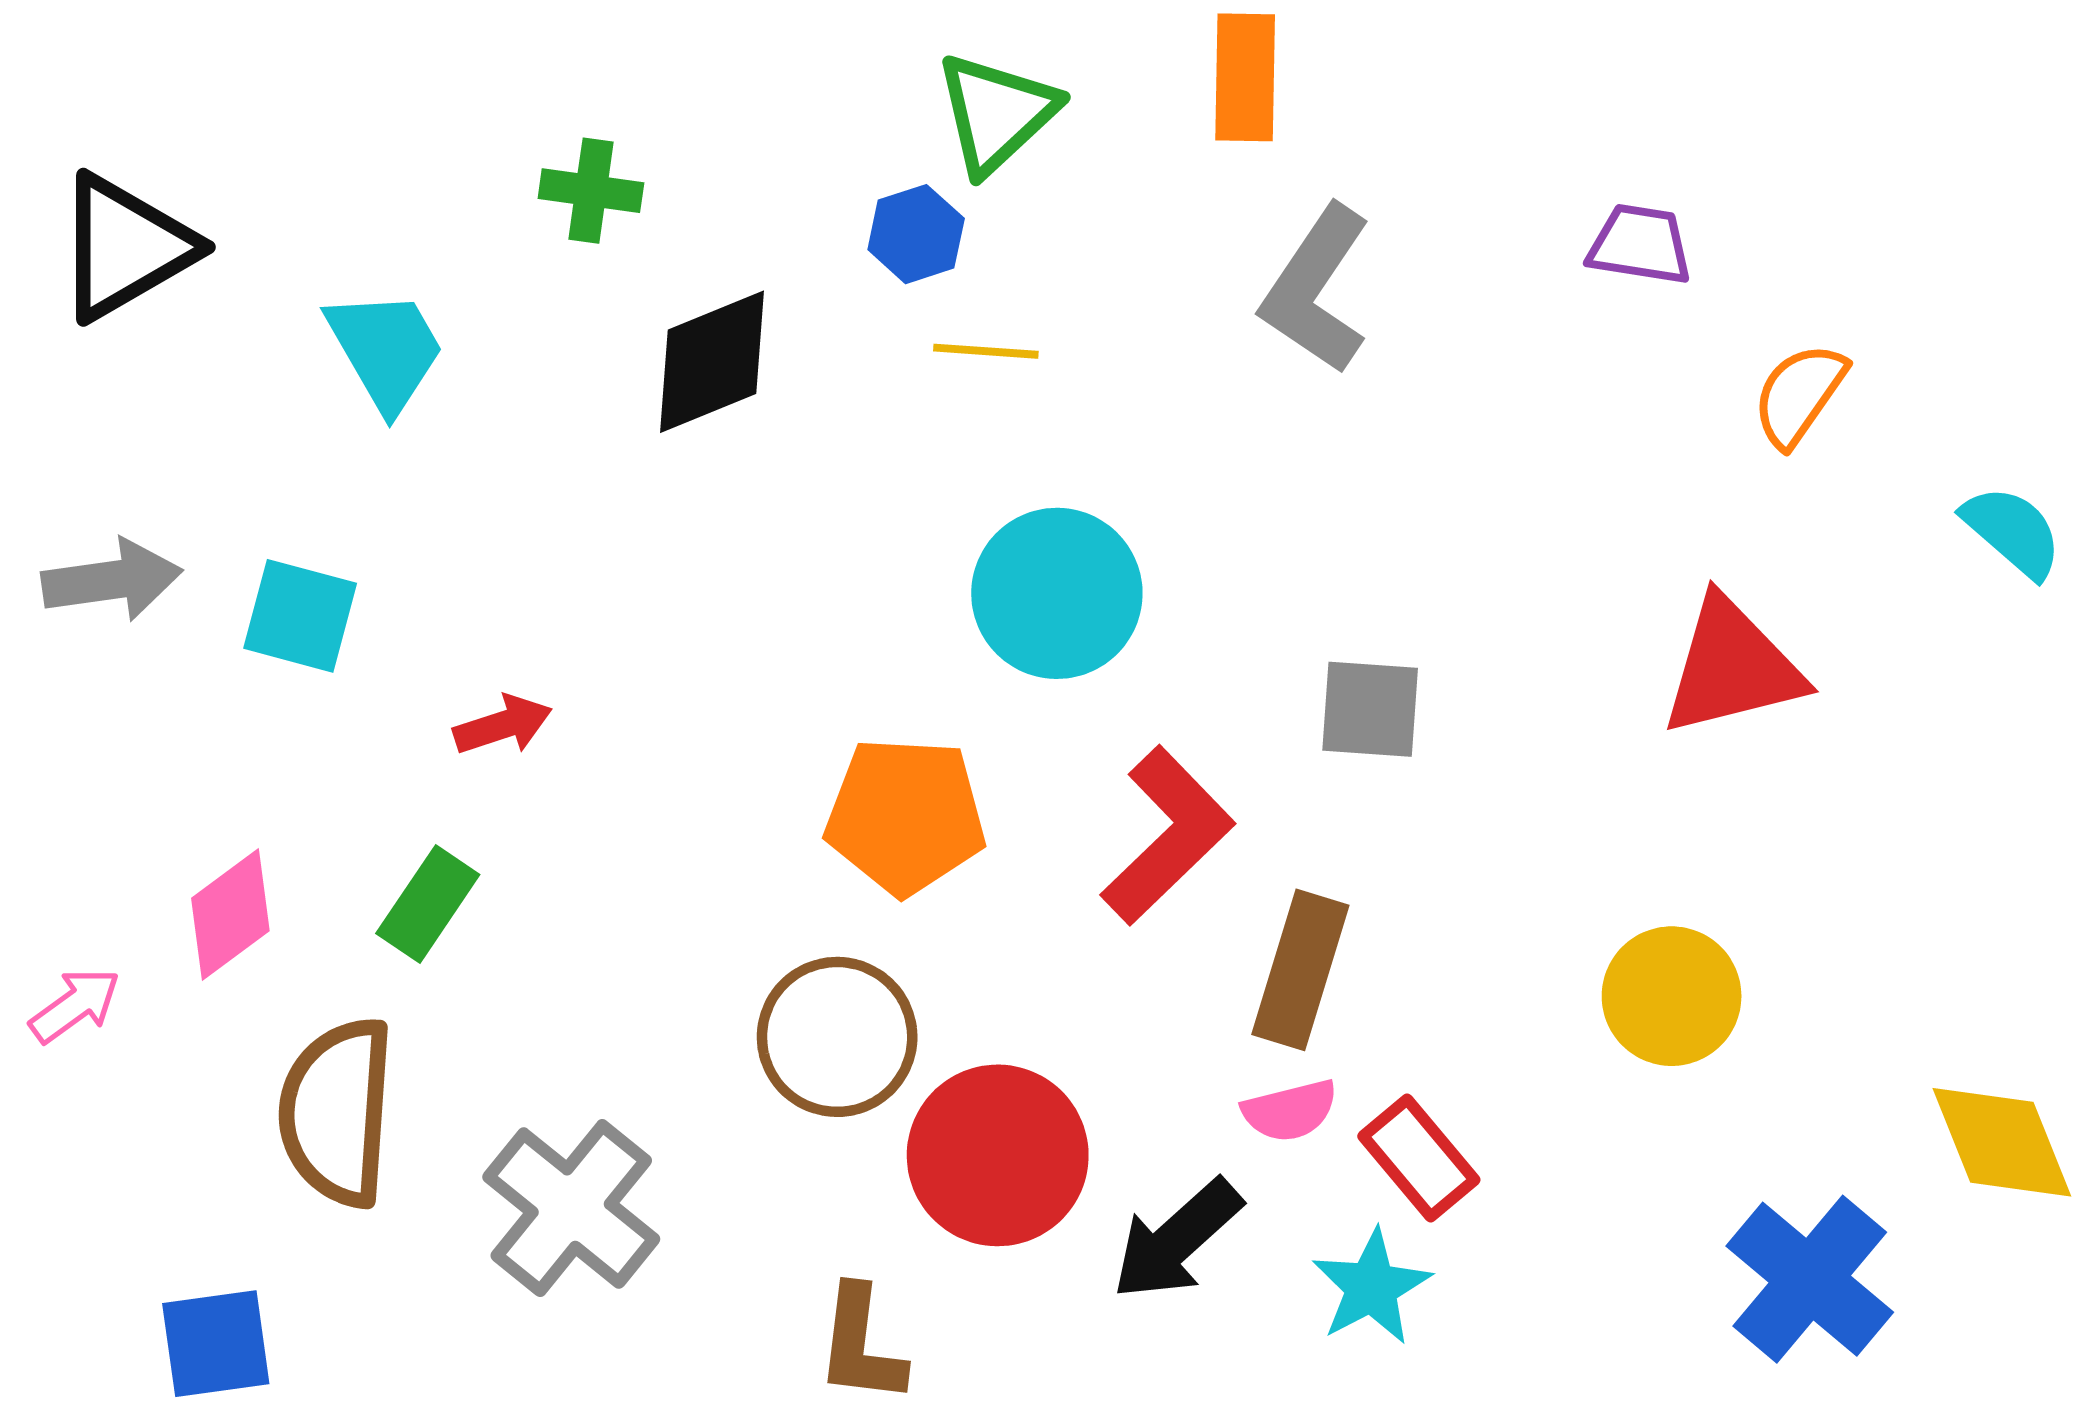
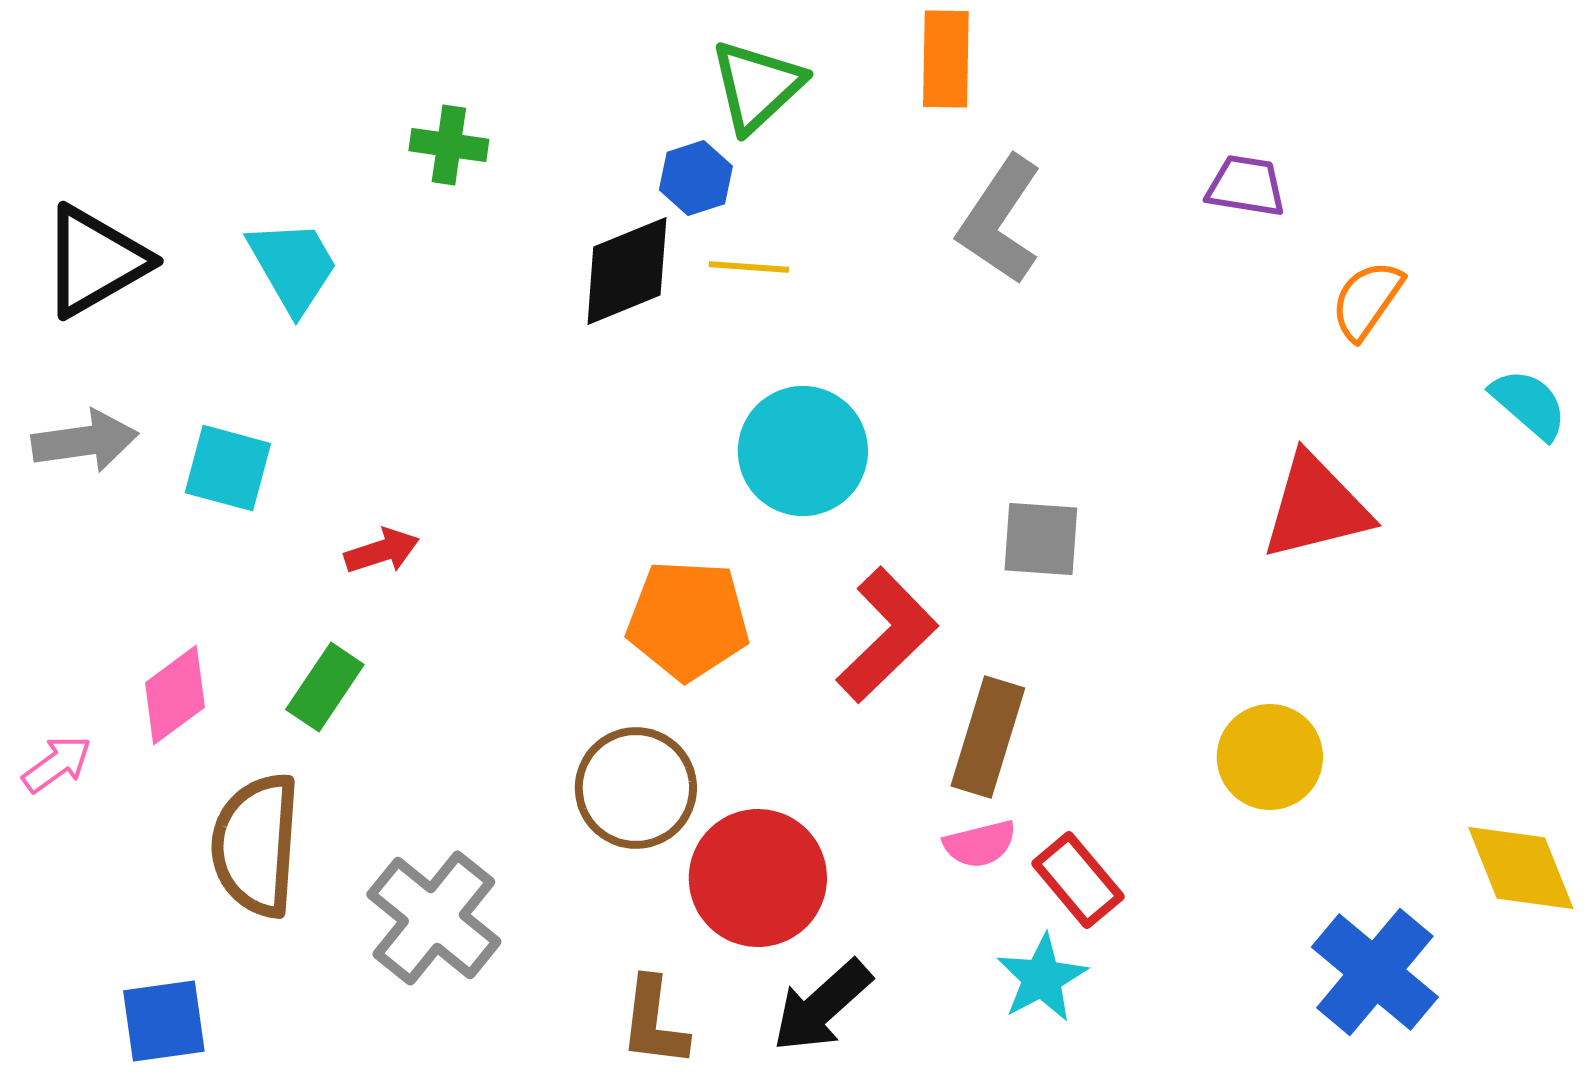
black triangle: (125, 247) -> (95, 261), moved
black diamond: (712, 362) -> (627, 271), moved
black arrow: (1177, 1240) -> (822, 1006), moved

